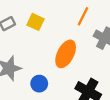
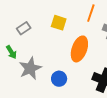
yellow square: (36, 22) -> (59, 23), moved

